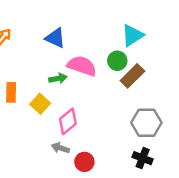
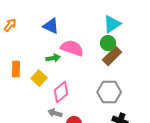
green circle: (117, 61) -> (108, 43), moved
gray hexagon: (146, 123) -> (109, 92), moved

